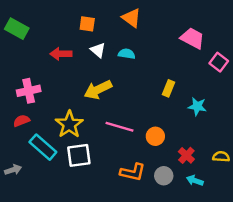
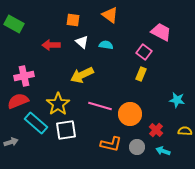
pink square: (219, 62) -> (144, 52), moved
cyan star: (197, 106) -> (177, 100), moved
red semicircle: (21, 121) -> (18, 101), size x1.5
orange circle: (155, 136) -> (130, 114), size x1.5

